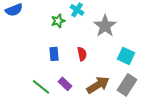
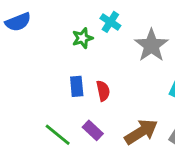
red semicircle: (82, 54) -> (103, 91), moved

